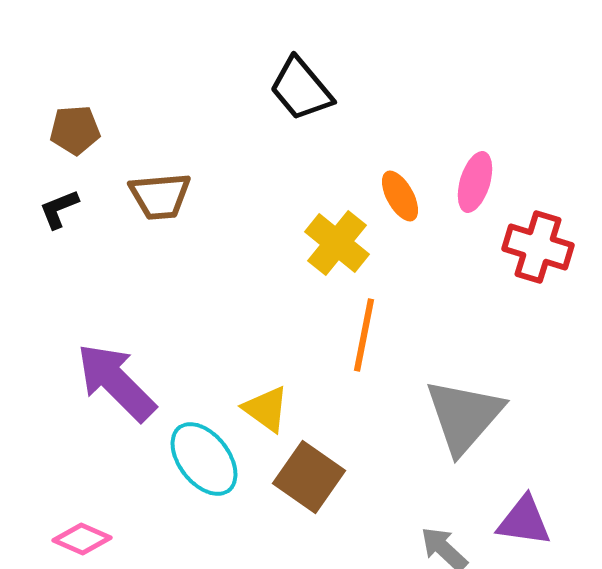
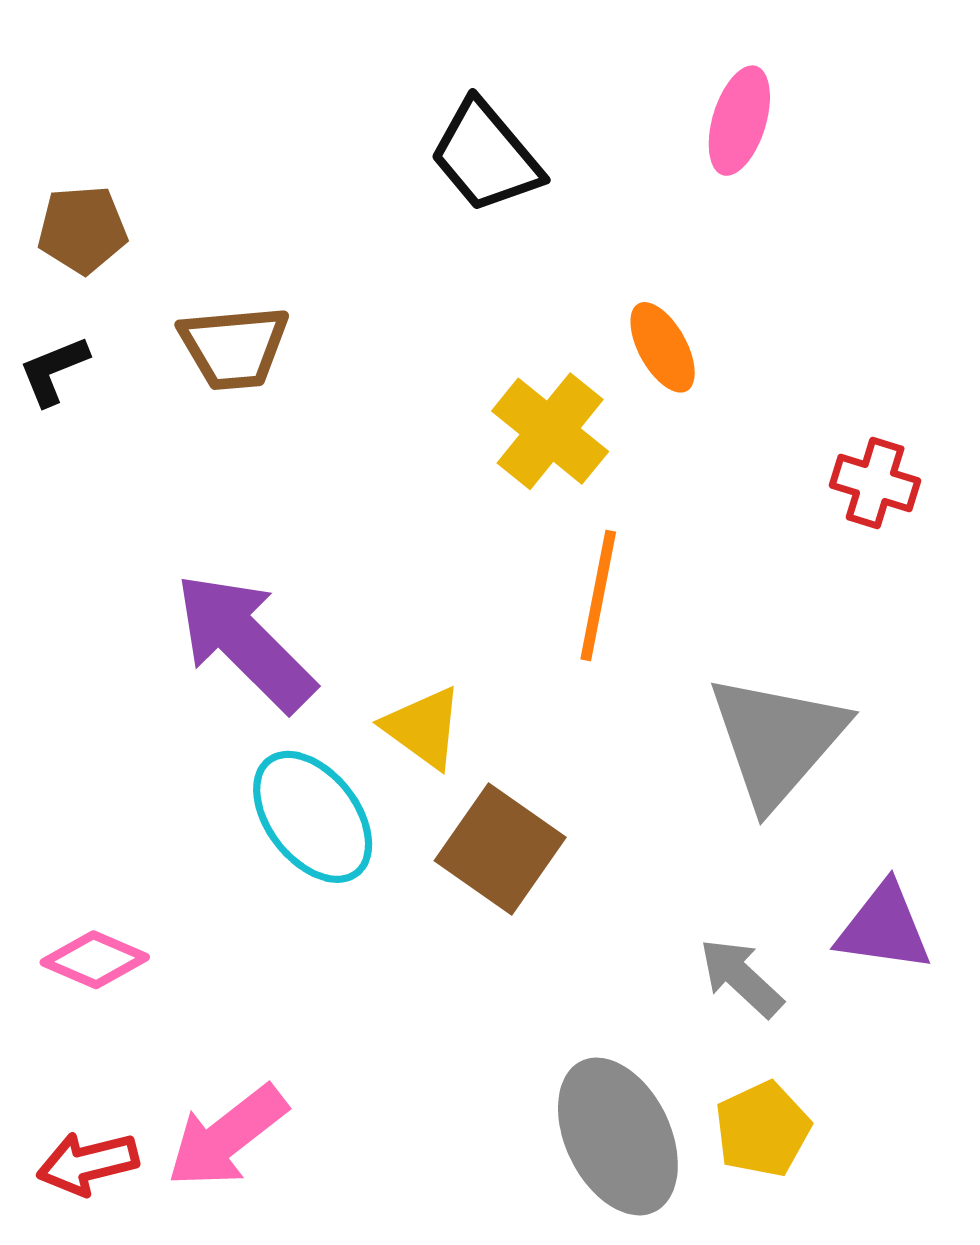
pink ellipse: (475, 182) -> (739, 121), moved
red cross: (538, 247) -> (875, 483), moved, size x0.7
purple arrow: (116, 382) -> (245, 642), moved

